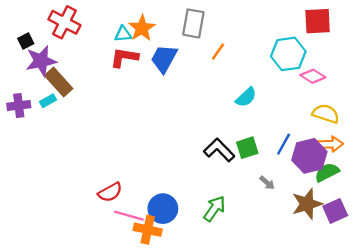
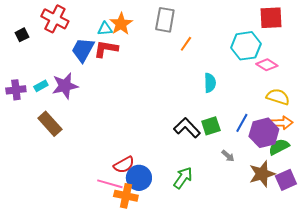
blue trapezoid: (164, 59) -> (83, 50), moved
purple star: (41, 61) -> (65, 86), moved
brown rectangle: (59, 82) -> (50, 124), moved
cyan semicircle: (246, 97) -> (210, 83), turned -48
red semicircle: (110, 192) -> (124, 165), moved

